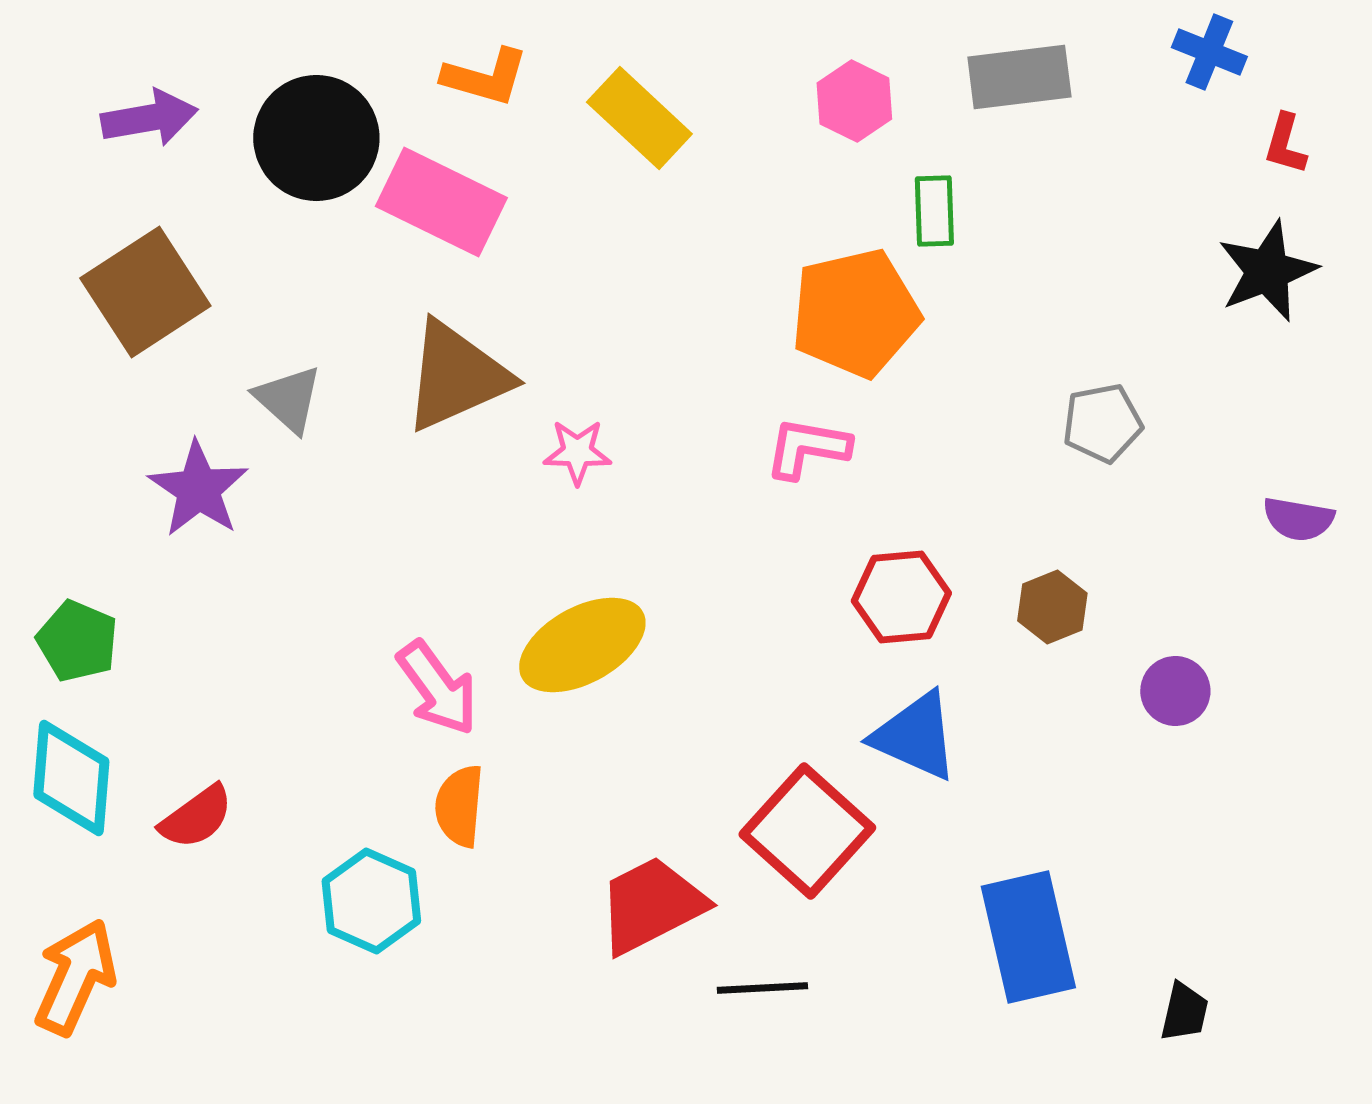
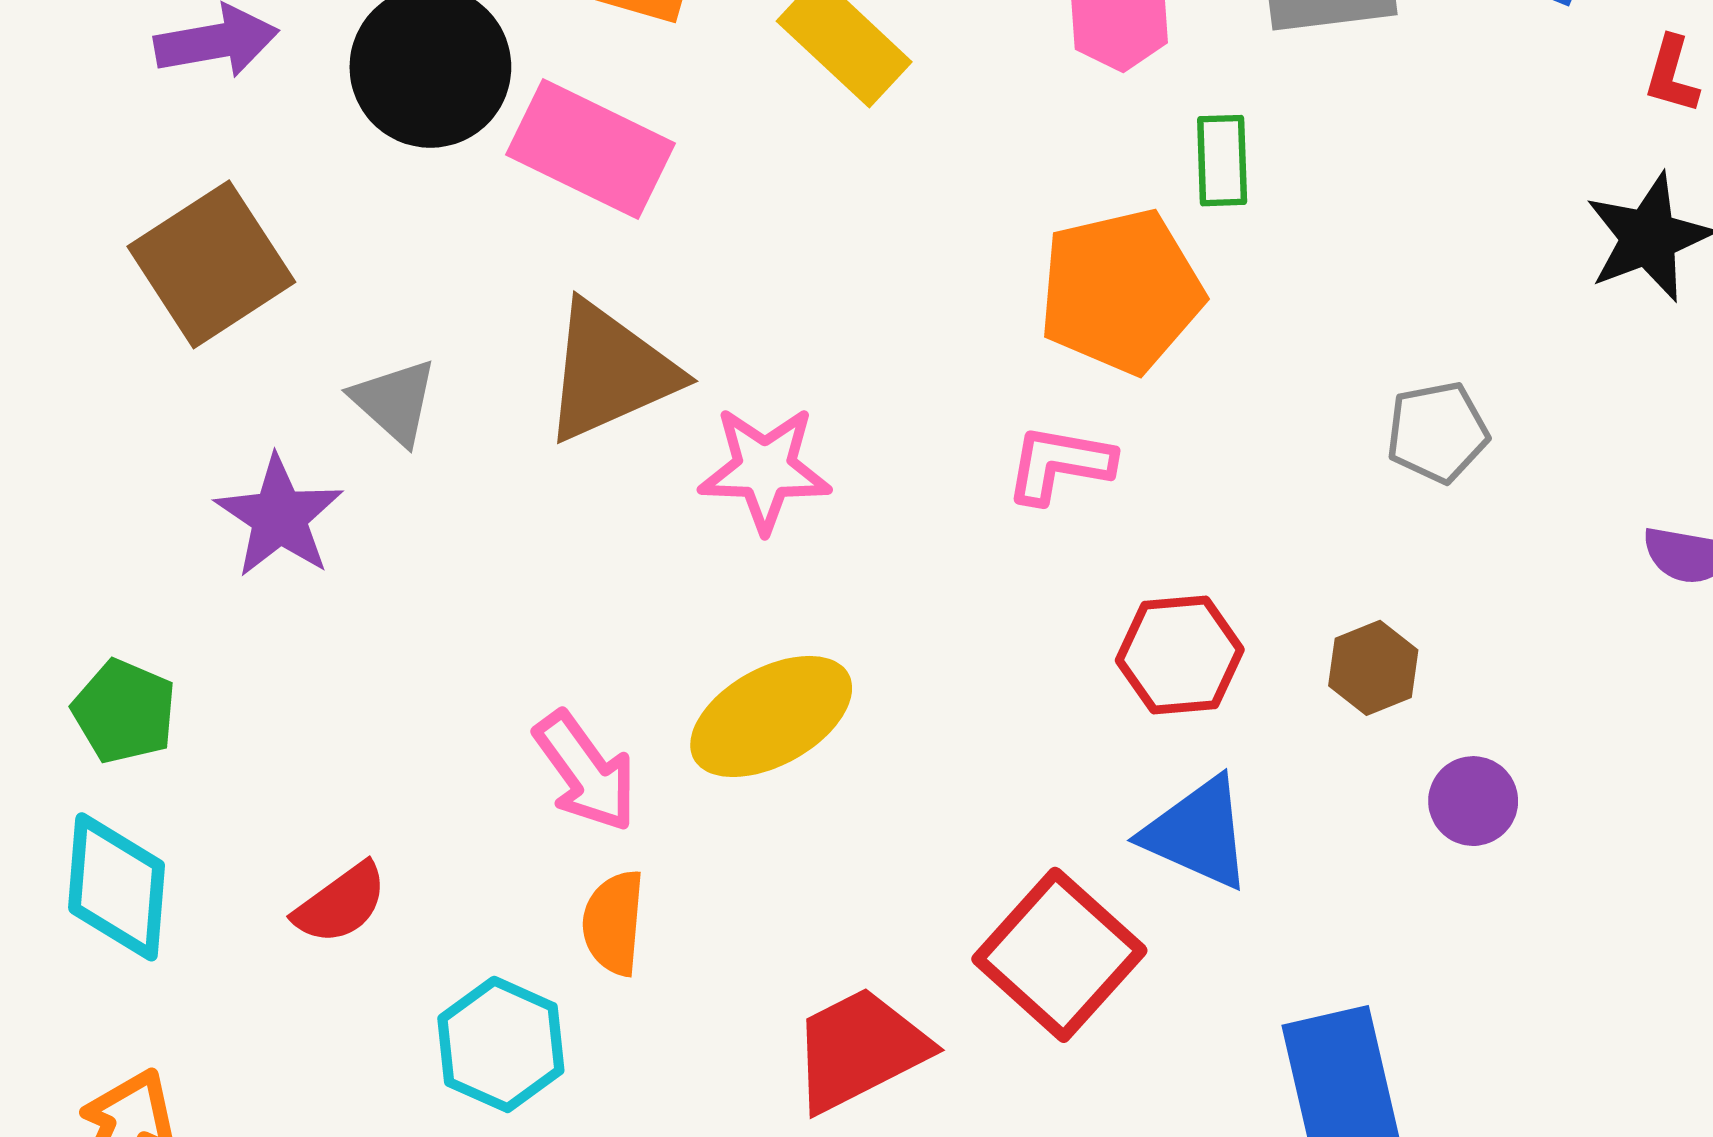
pink star: (577, 452) -> (765, 469), size x1.5
purple circle: (1175, 691) -> (1473, 801), moved
red semicircle: (196, 817) -> (341, 904), moved

